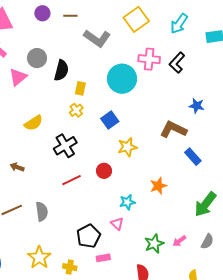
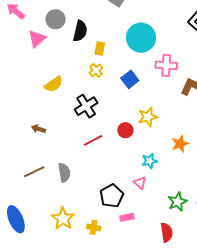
pink cross: (149, 59) -> (166, 65), moved
yellow star: (127, 147) -> (148, 117), moved

